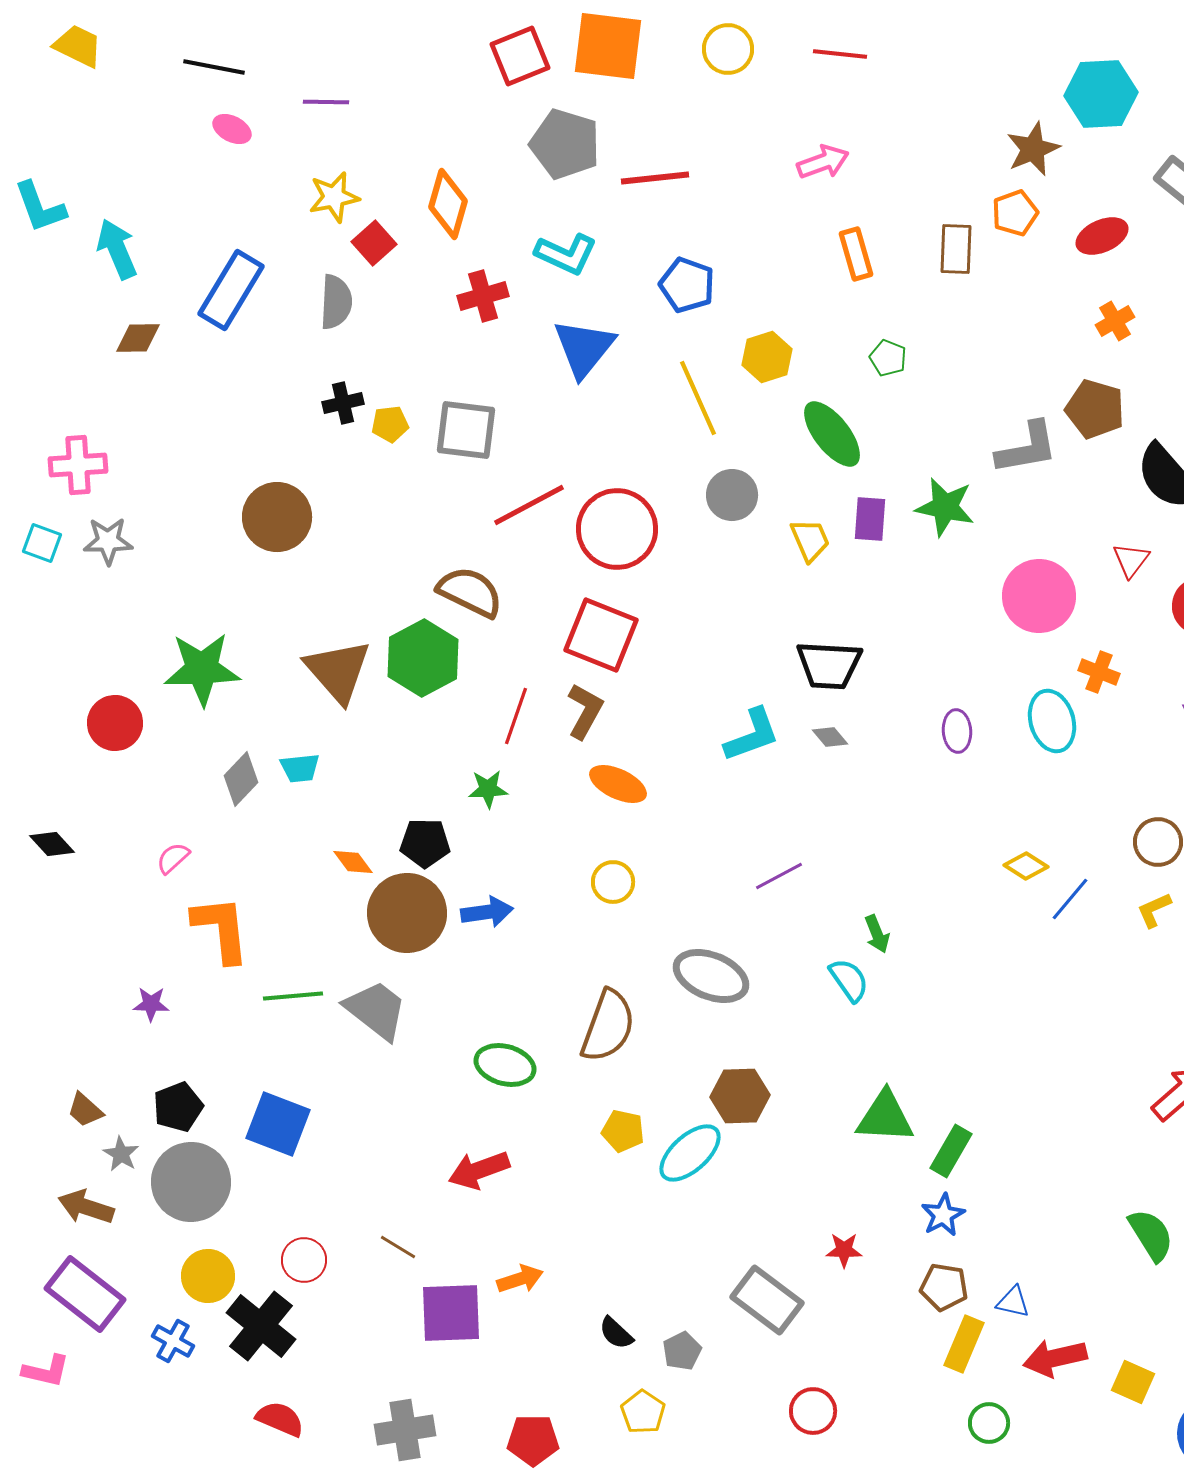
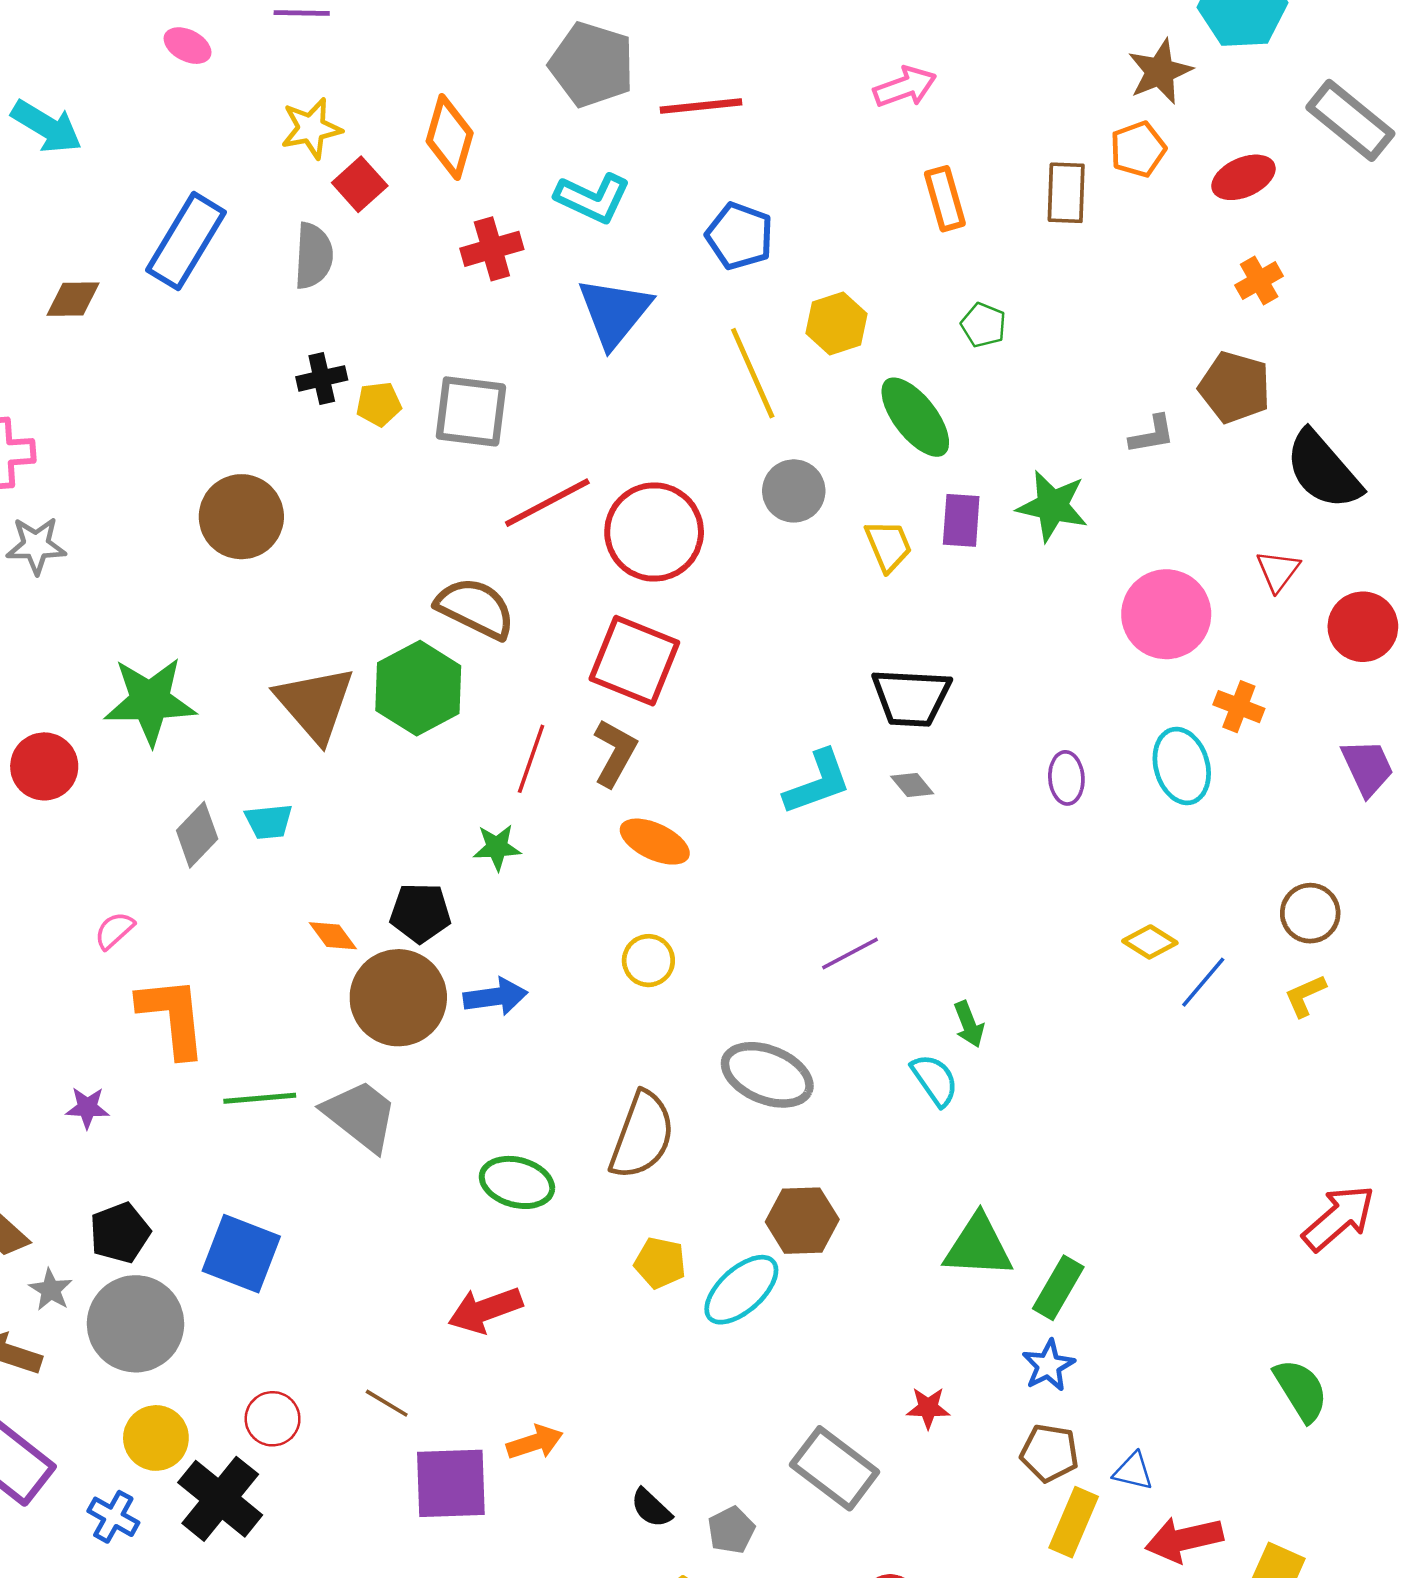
cyan arrow: (117, 249) -> (47, 127), moved, turned 144
gray L-shape: (1027, 448) -> (1152, 435), size x0.6

